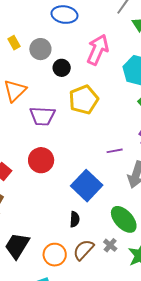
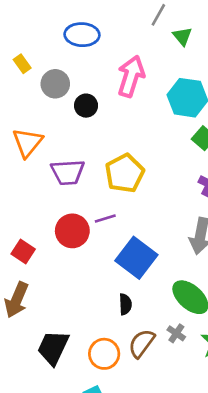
yellow rectangle: (14, 43) -> (22, 64), moved
yellow pentagon: (84, 100) -> (125, 173), moved
purple line: (115, 151) -> (105, 218), moved

